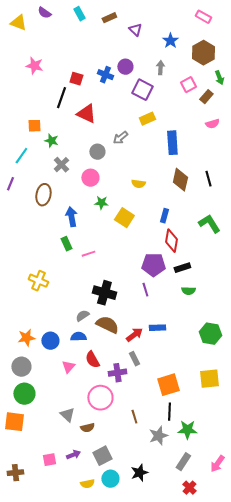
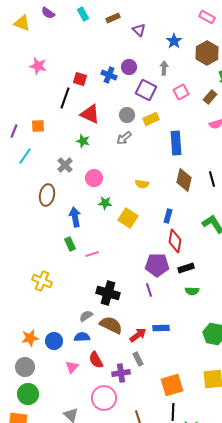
pink square: (188, 85) -> (181, 92), moved
green star: (51, 141) -> (83, 141), moved
gray circle: (97, 152) -> (127, 115), moved
purple line: (10, 184) -> (14, 131), moved

